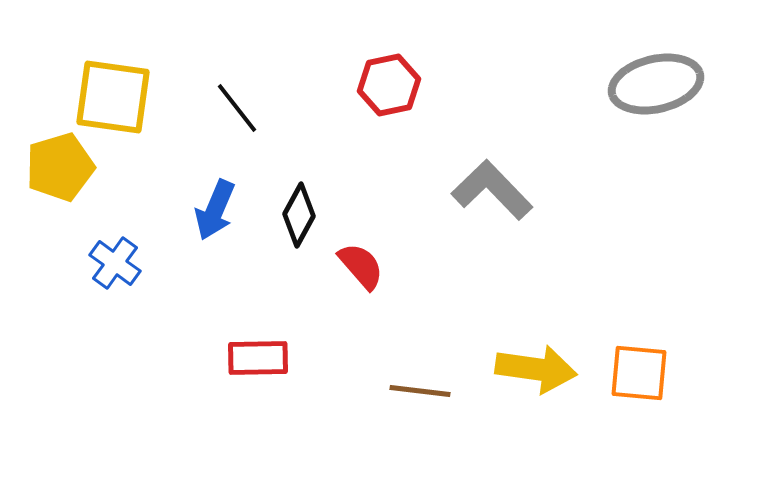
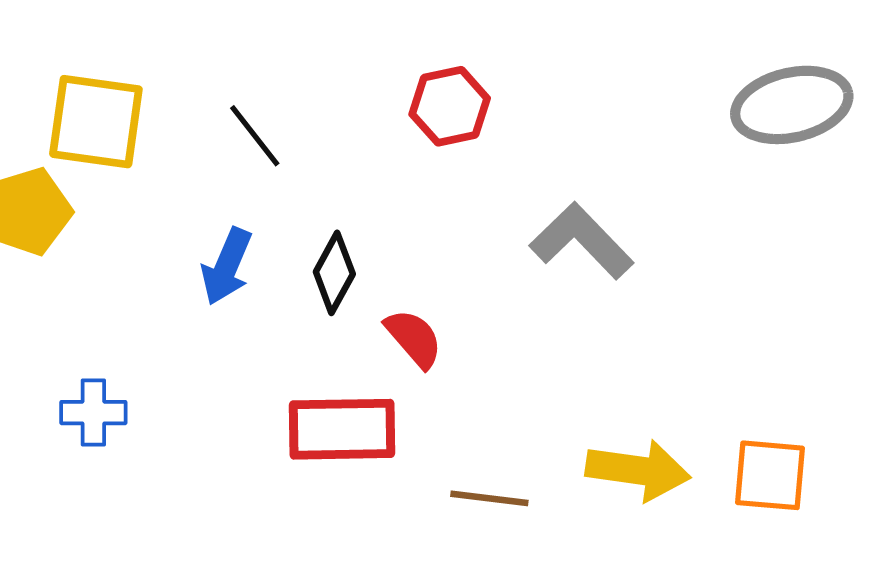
blue cross: (115, 263) -> (93, 413), moved, turned -36
red rectangle: (258, 358) -> (342, 429), moved, size x1.4

